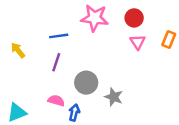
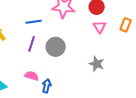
gray circle: (86, 83) -> (56, 47), moved
gray star: (114, 97) -> (97, 64), moved

